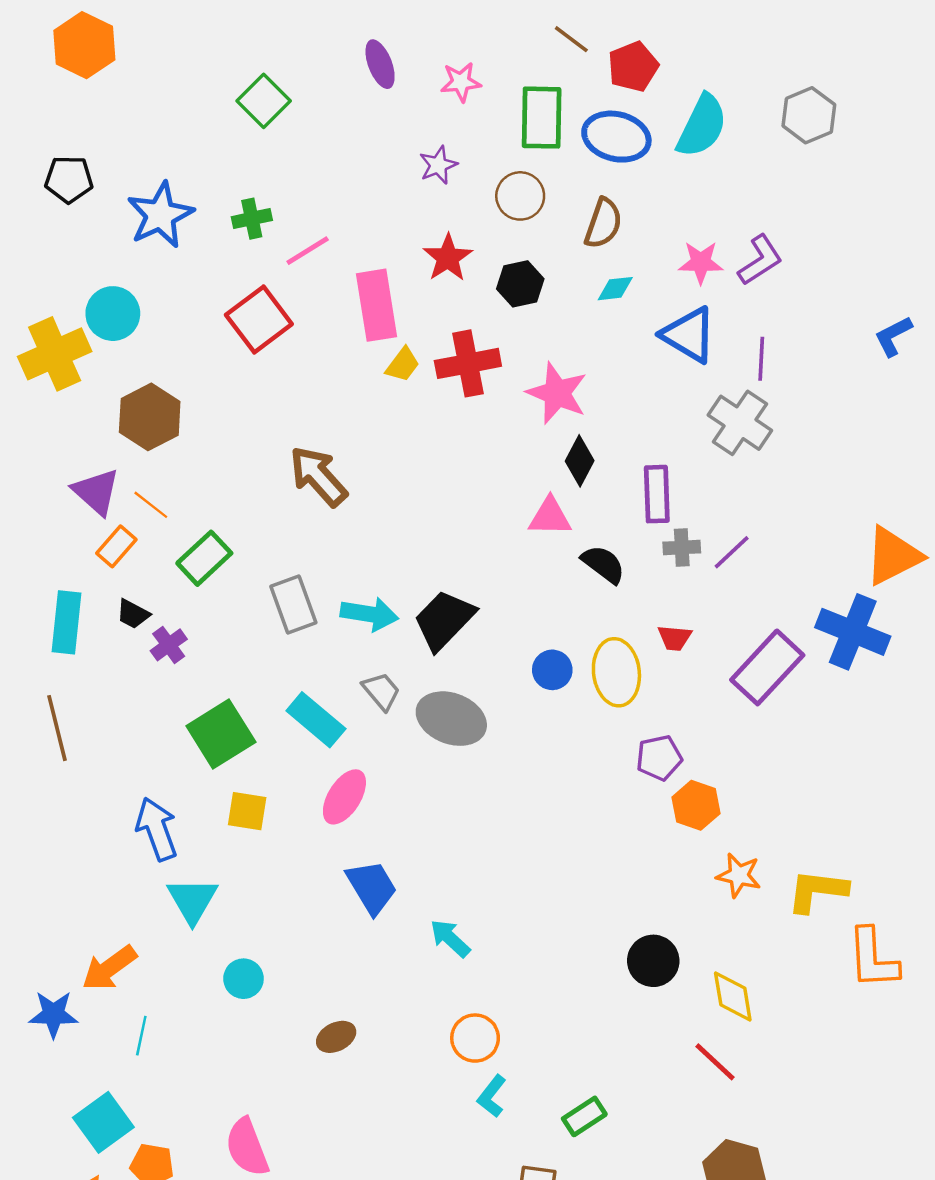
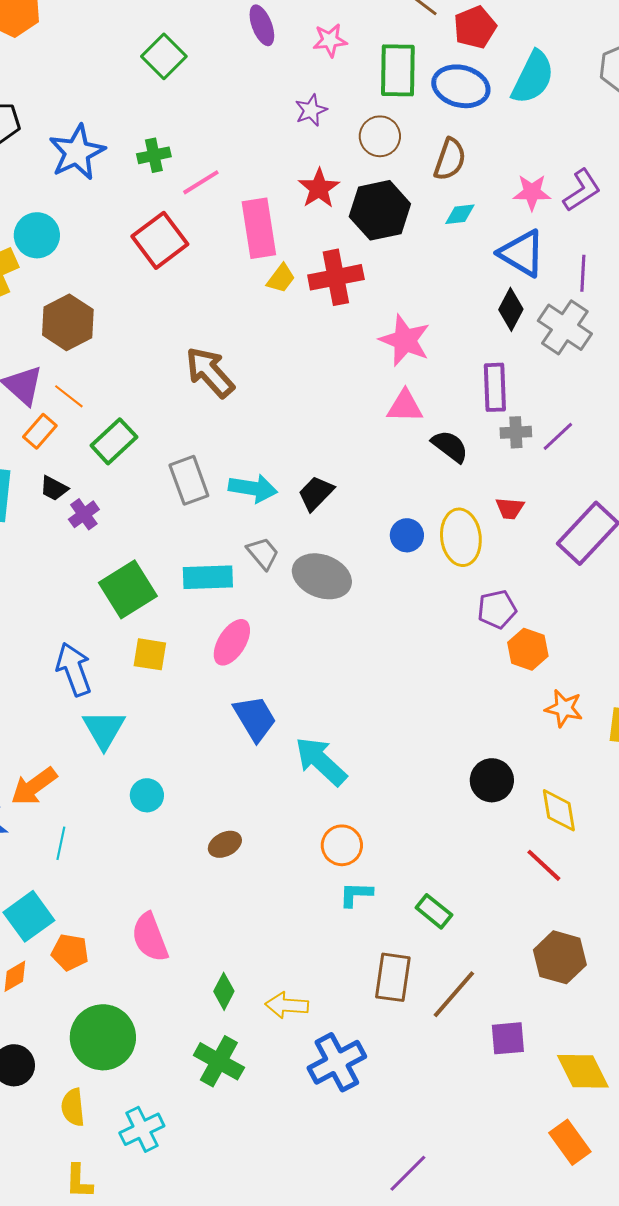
black hexagon: (520, 284) -> (380, 210), size x1.5
pink star: (557, 393) -> (405, 340), moved
black diamond: (580, 461) -> (511, 309), moved
black trapezoid: (444, 620) -> (316, 493), size x0.7
cyan rectangle: (316, 720) -> (208, 577), turned -42
cyan arrow: (450, 938) -> (321, 761), size x1.5
cyan L-shape: (492, 1096) -> (356, 894), turned 54
green rectangle: (584, 1116) -> (434, 911), turned 72

